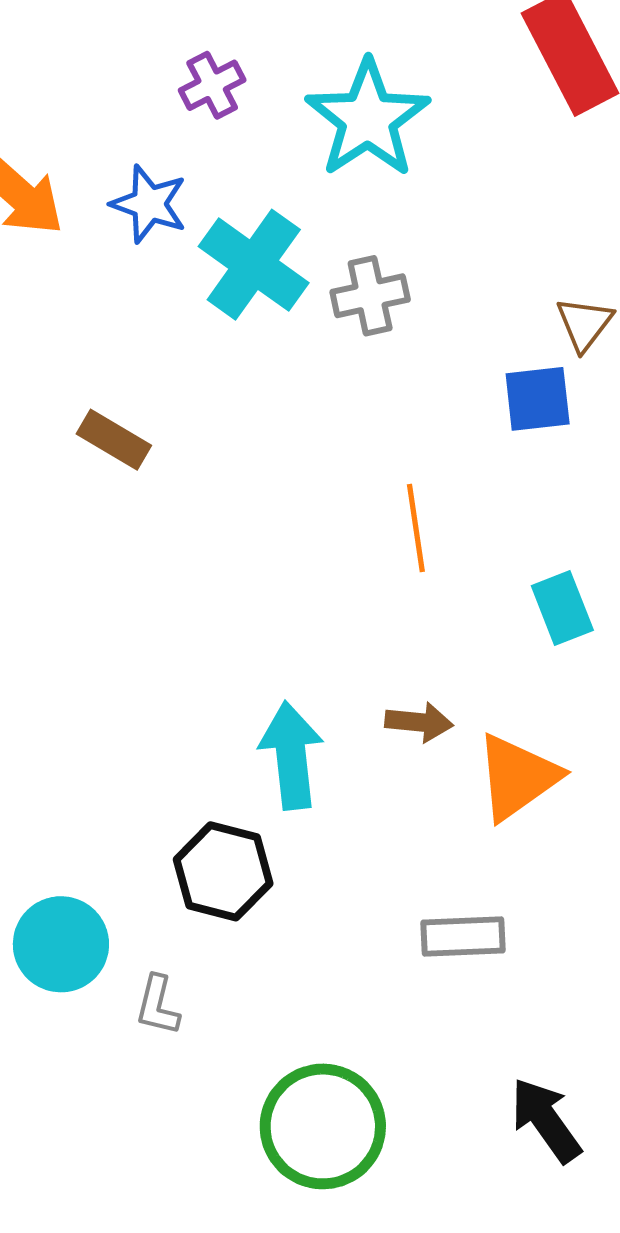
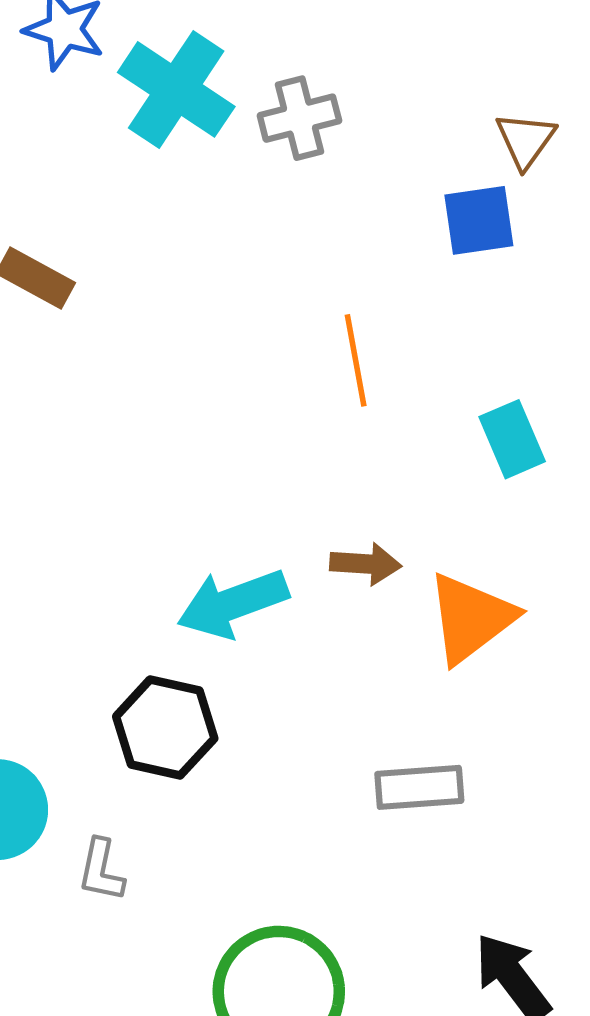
cyan arrow: (291, 755) -> (233, 603), turned -102

